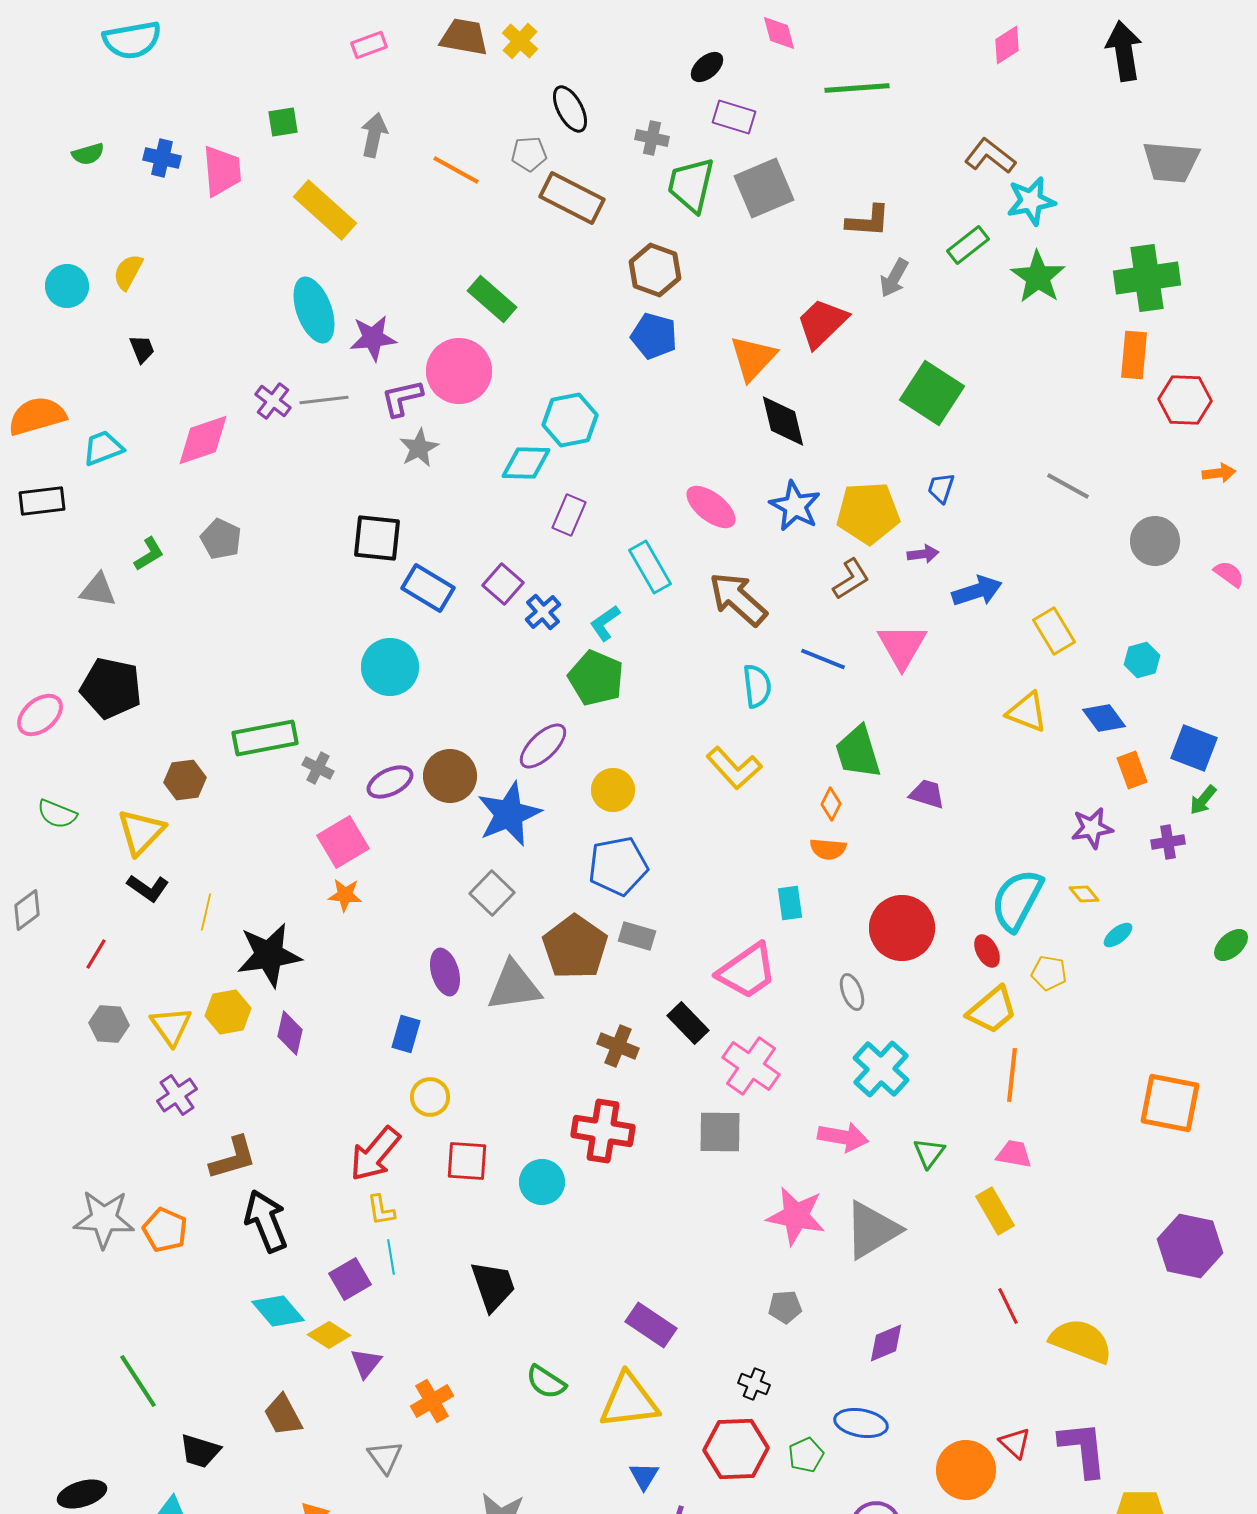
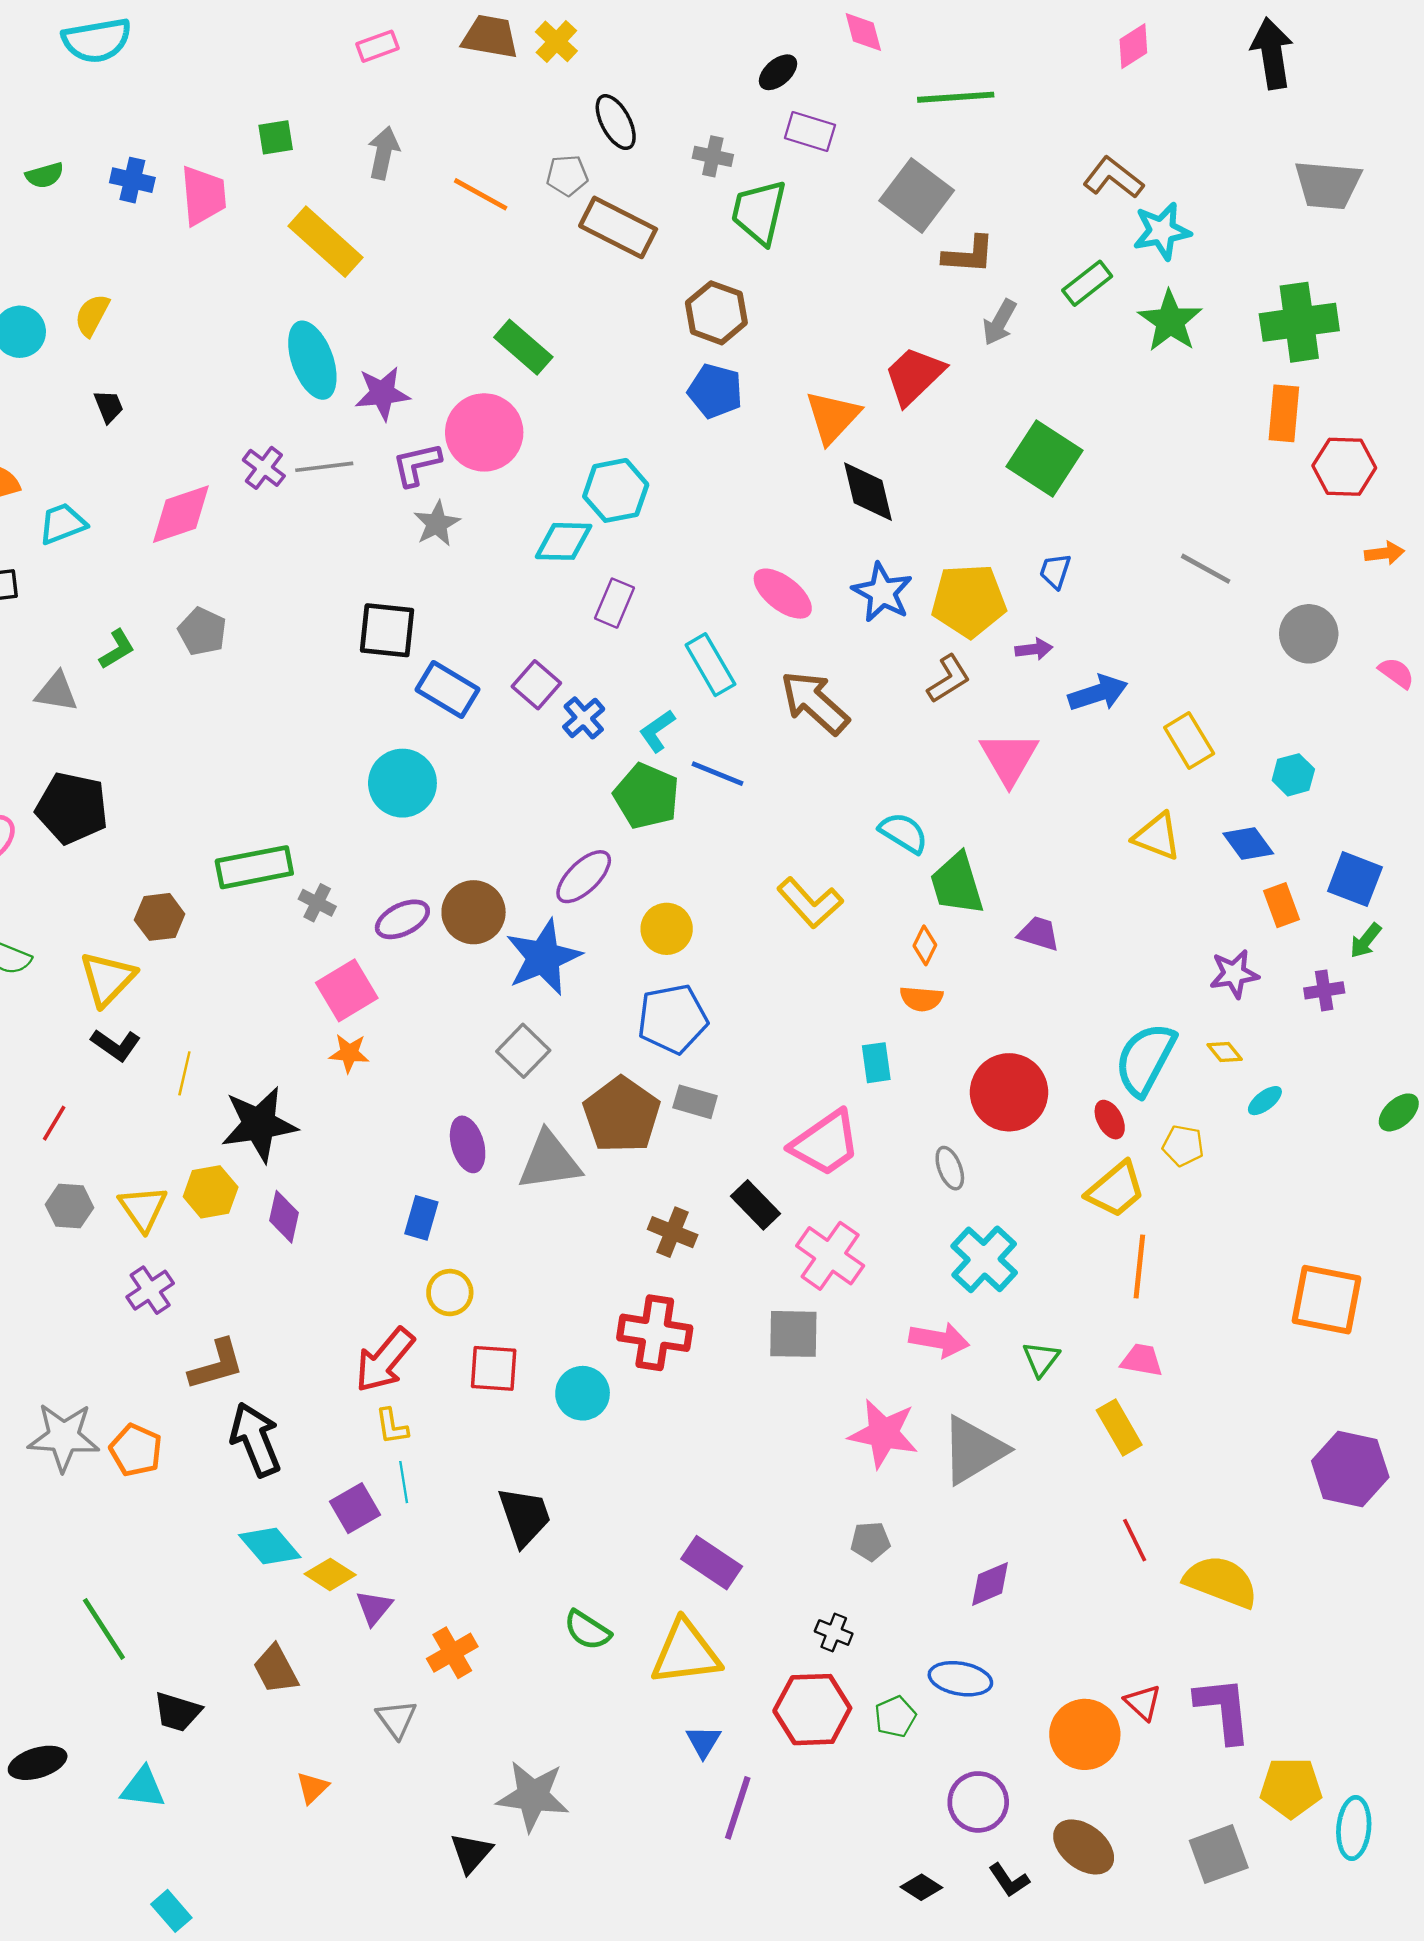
gray square: (764, 188) -> (917, 195), moved, turned -30
blue line: (823, 659) -> (718, 774), moved
cyan semicircle: (757, 686) -> (904, 833), moved, turned -51

